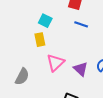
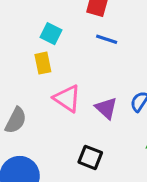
pink triangle: (55, 63) -> (67, 98), turned -42

